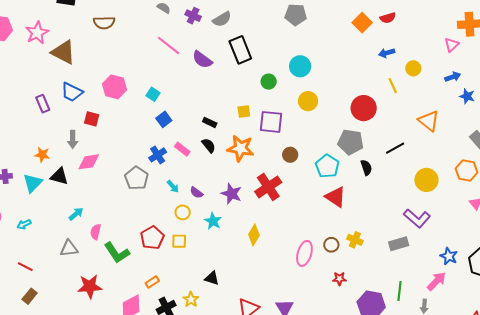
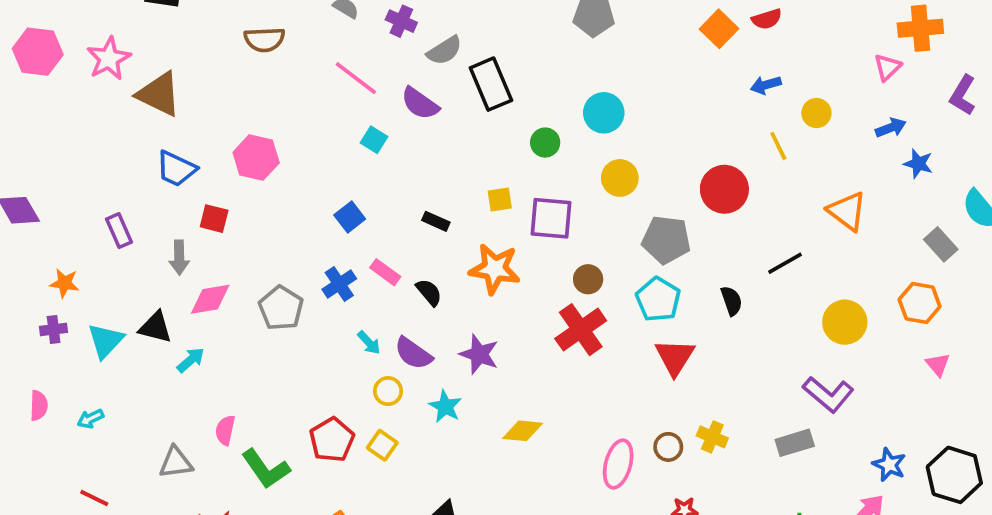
gray semicircle: (222, 19) -> (444, 51), moved
brown semicircle: (104, 23) -> (264, 40), moved
cyan square: (153, 94) -> (374, 140), moved
purple rectangle: (43, 104) -> (119, 231), moved
gray pentagon: (351, 142) -> (666, 240), moved
black semicircle: (209, 145) -> (429, 292), moved
orange star: (42, 155) -> (64, 283), moved
gray pentagon: (136, 178) -> (281, 308), moved
red cross: (268, 187) -> (581, 330), moved
purple semicircle: (196, 193) -> (413, 353), size x1.5
red triangle: (336, 197) -> (675, 357), turned 30
cyan arrow: (76, 214) -> (191, 360), moved
yellow diamond: (254, 235) -> (523, 431), turned 65
yellow square: (179, 241) -> (382, 445), turned 35

